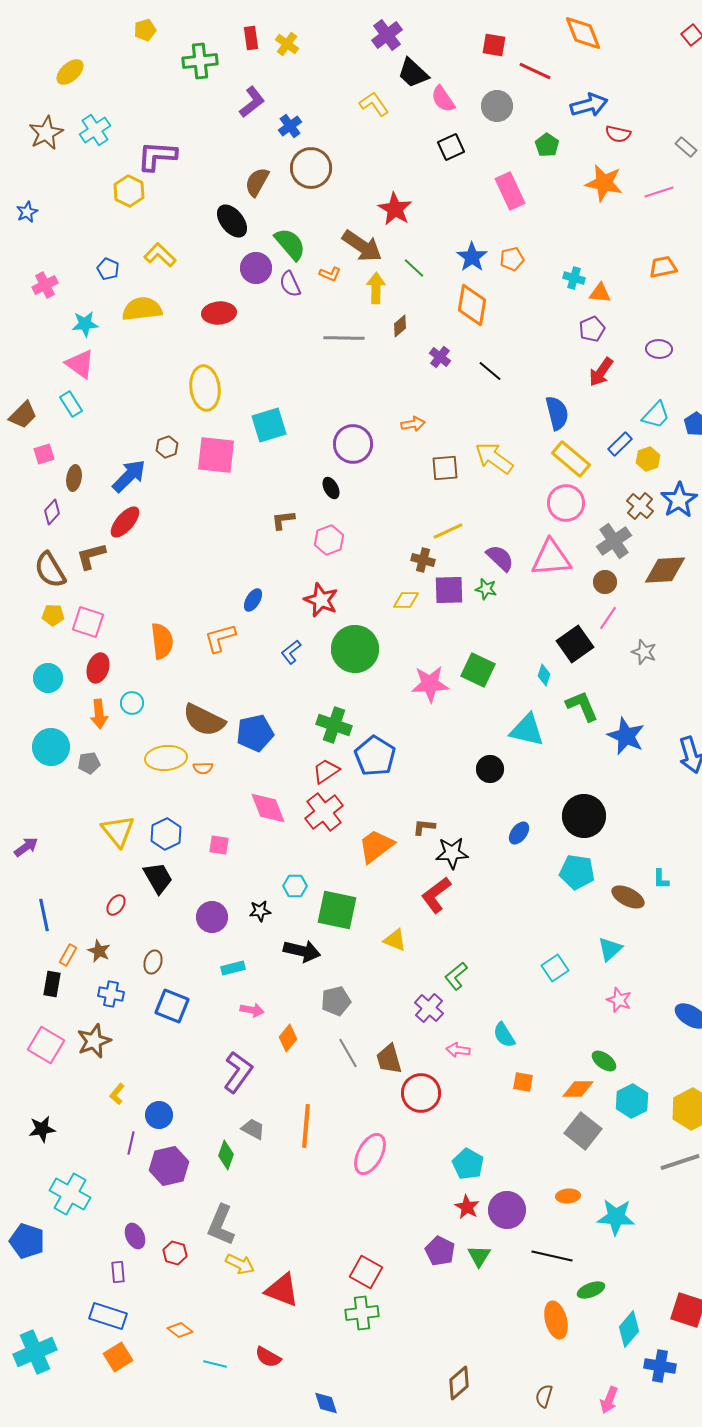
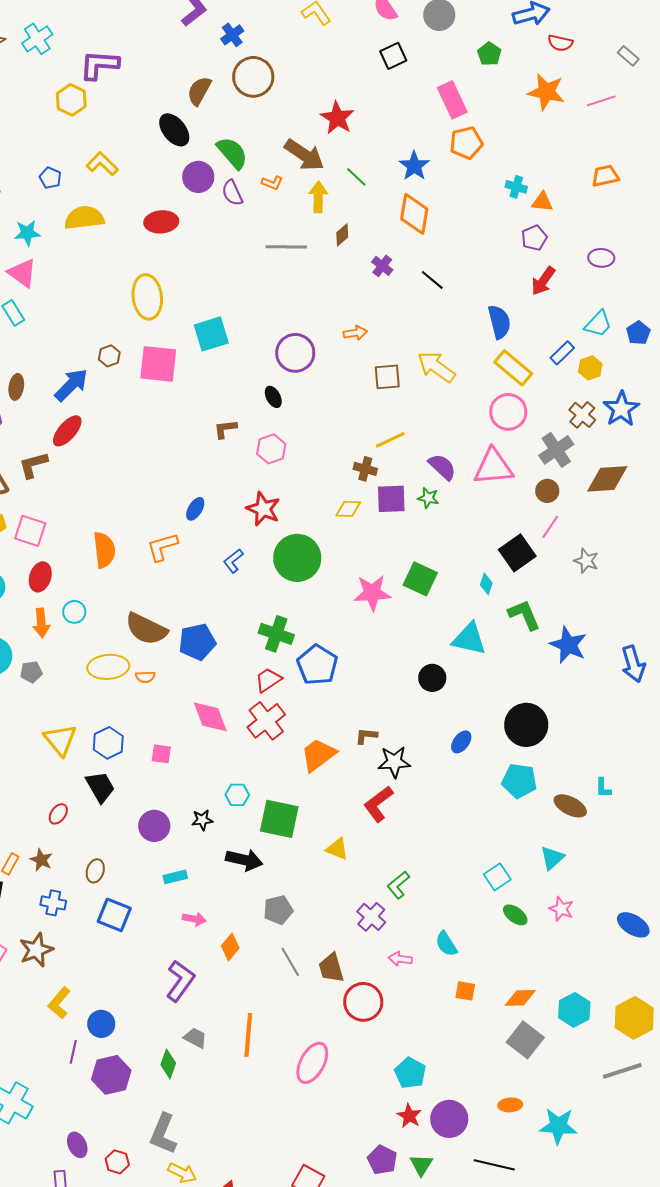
orange pentagon: (512, 259) -> (466, 143), moved, size x1.4
green ellipse: (604, 1061) -> (515, 915), moved
yellow L-shape: (117, 1094) -> (59, 1003), size x1.5

